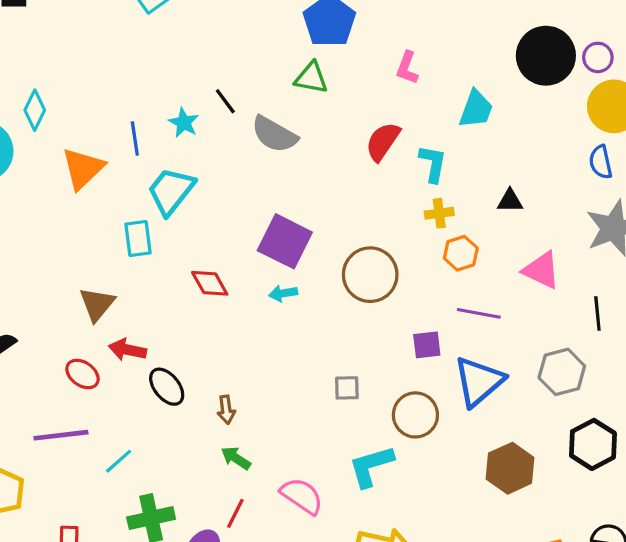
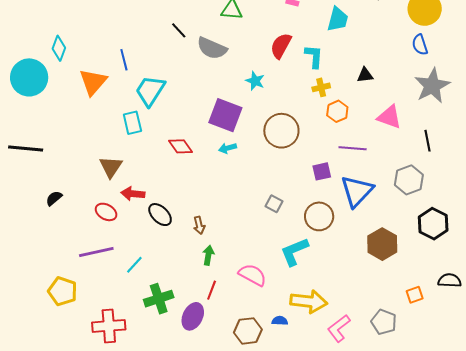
cyan star: (184, 123) -> (255, 81), moved
gray square: (347, 388) -> (274, 204), turned 36
green arrow: (236, 458) -> (208, 255), turned 72

